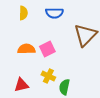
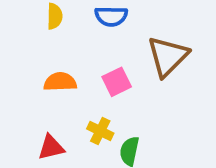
pink square: (47, 49) -> (117, 82), moved

